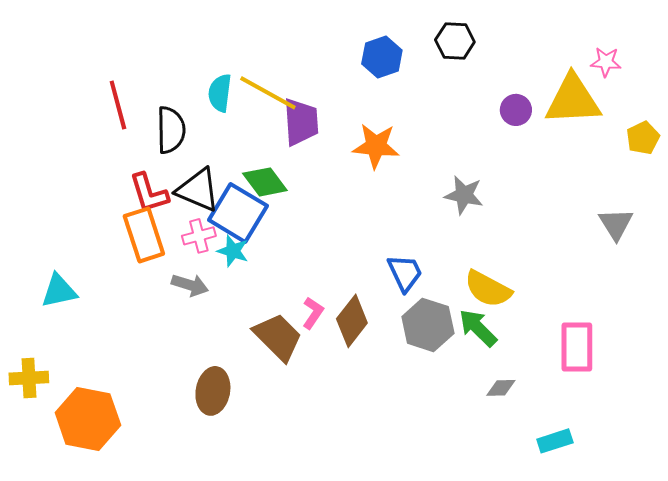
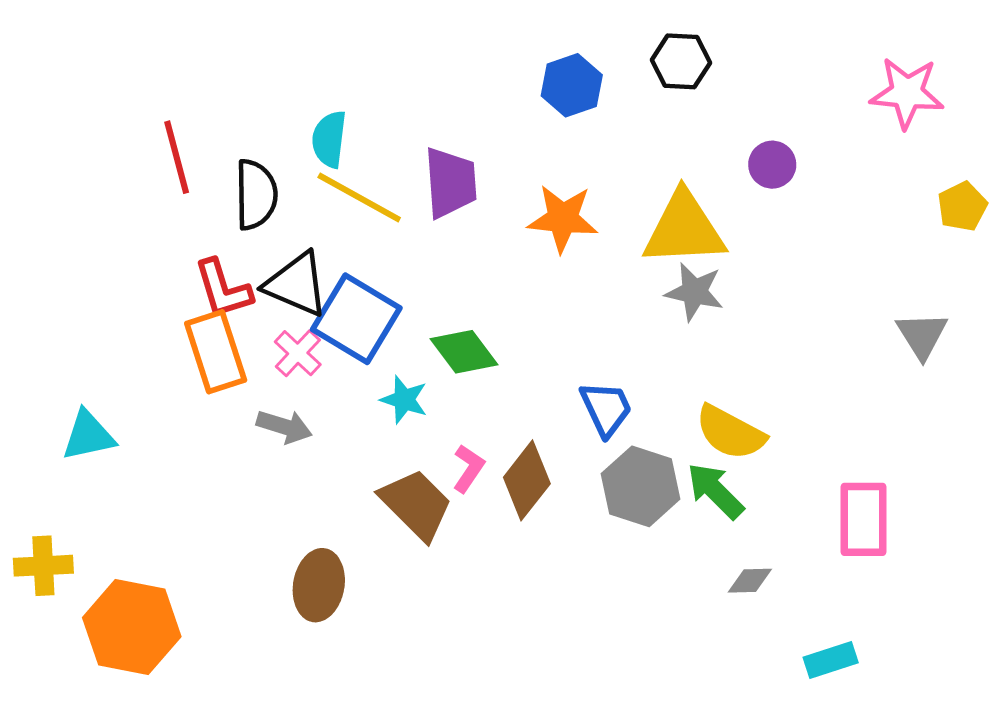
pink star: (606, 62) -> (907, 93), size x1.6
yellow line: (268, 93) -> (359, 198), moved
yellow triangle: (573, 100) -> (684, 229), moved
green diamond: (265, 182) -> (464, 352), moved
pink cross: (199, 236) -> (298, 353), turned -32
cyan star: (233, 251) -> (404, 400), moved

